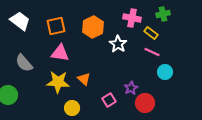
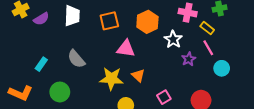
white trapezoid: (20, 21) -> (72, 16), turned 55
pink line: (152, 52) -> (208, 48), turned 35
pink triangle: (60, 53) -> (126, 49), moved
purple star: (131, 88) -> (189, 59), moved

